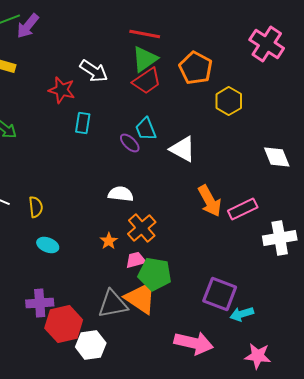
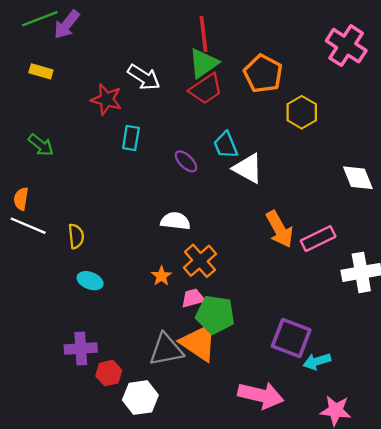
red line: (145, 34) -> (203, 34), turned 72
cyan trapezoid: (146, 129) -> (226, 145), moved
red hexagon: (64, 324) -> (109, 373), size x0.6

